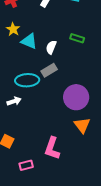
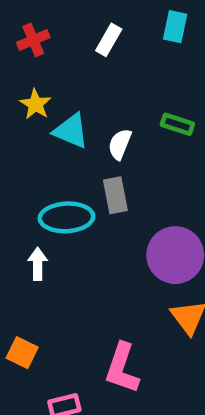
gray rectangle: (49, 70) -> (115, 195), turned -70
white arrow: (14, 101) -> (38, 264), turned -72

